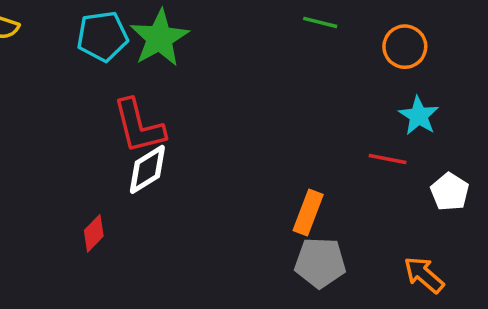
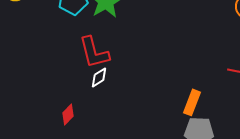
white diamond: (147, 169) -> (99, 77), size x0.7

